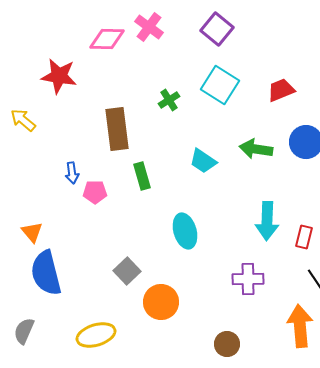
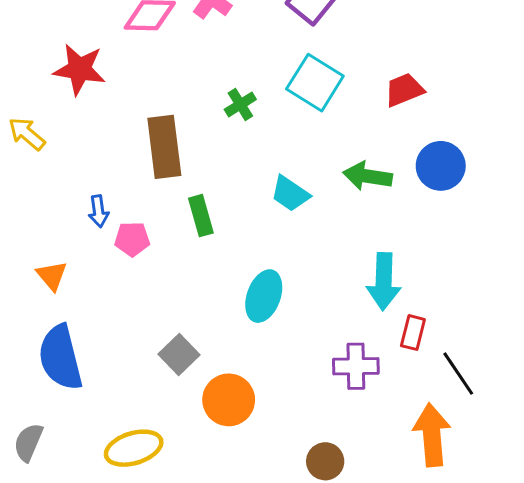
cyan ellipse: (185, 231) -> (264, 296), turned 36
orange triangle: (32, 232) -> (52, 276), moved
red rectangle: (304, 237) -> (413, 333), moved

